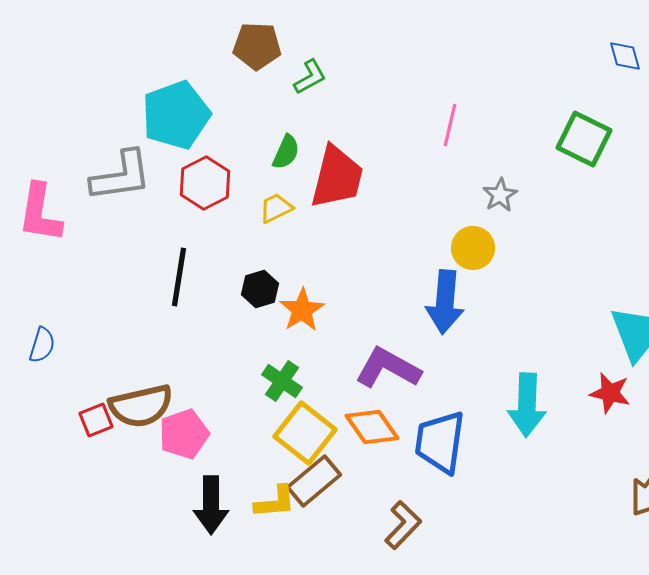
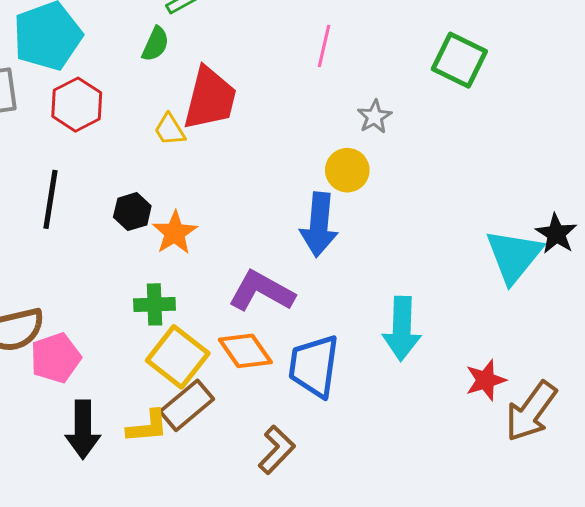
green semicircle: (286, 152) -> (155, 44), moved
yellow trapezoid: (276, 208) -> (170, 130), moved, turned -96
green cross: (282, 381) -> (154, 304), turned -36
red star: (610, 393) -> (486, 380), moved, turned -30

